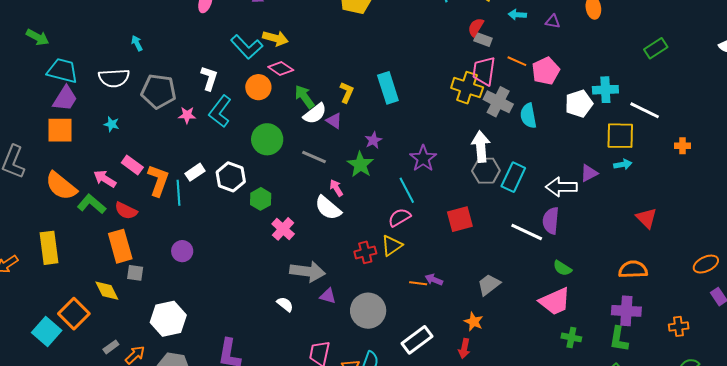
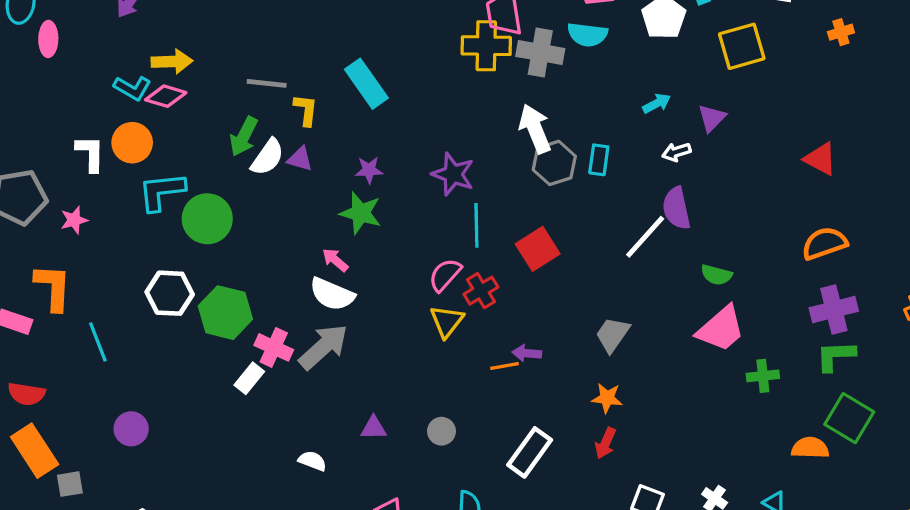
cyan L-shape: (247, 47) -> (132, 88), size x0.7
pink diamond: (281, 69) -> (166, 96), moved
orange circle: (258, 87) -> (132, 143), moved
green arrow: (304, 97) -> (244, 136), turned -100
cyan L-shape: (220, 111) -> (162, 192), moved, turned 64
cyan semicircle: (528, 116) -> (587, 35), moved, turned -55
purple star: (373, 140) -> (369, 170), turned -30
gray line: (314, 157) -> (267, 83), moved
cyan arrow: (623, 164) -> (657, 103), moved
white rectangle: (195, 172) -> (249, 378), moved
cyan rectangle: (513, 177) -> (599, 160), size x0.7
orange L-shape: (158, 180) -> (53, 287), moved
white arrow: (561, 187) -> (676, 152), size x0.6
cyan line: (407, 190) -> (476, 225), moved, turned 44
green hexagon: (261, 199) -> (225, 313), size x1.5
white line: (527, 232) -> (645, 237), turned -56
red cross: (365, 252) -> (481, 291), moved
gray arrow: (308, 271) -> (323, 347), moved, turned -32
gray circle: (368, 311) -> (441, 431), size x0.5
green L-shape: (619, 339) -> (836, 356), turned 96
red arrow: (464, 348) -> (605, 443), turned 30

